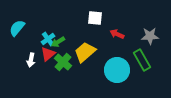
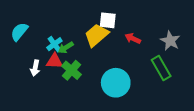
gray star: (150, 36) -> (170, 41), turned 30
yellow trapezoid: (85, 52) -> (96, 35), moved
red triangle: (48, 54) -> (54, 61), turned 42
cyan circle: (117, 70) -> (116, 83), moved

